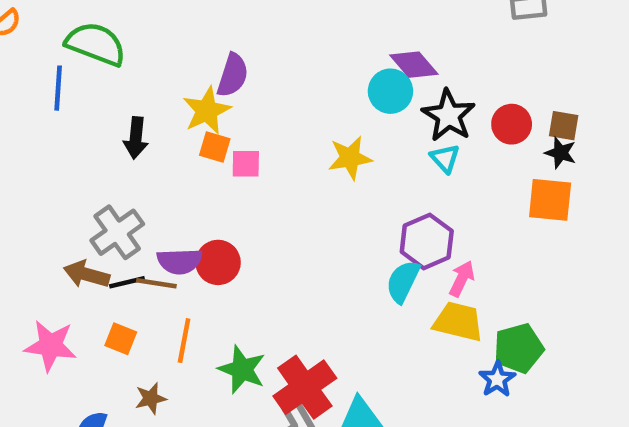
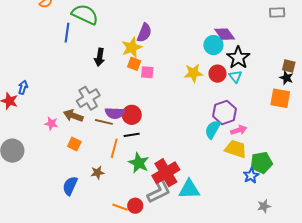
red circle: (512, 124) -> (217, 74), moved
pink arrow: (462, 279) -> (239, 130), turned 42
black line: (127, 282) -> (132, 135), moved
orange square: (121, 339) -> (74, 144), moved
pink star: (51, 346) -> (51, 123), moved, size x0.6

